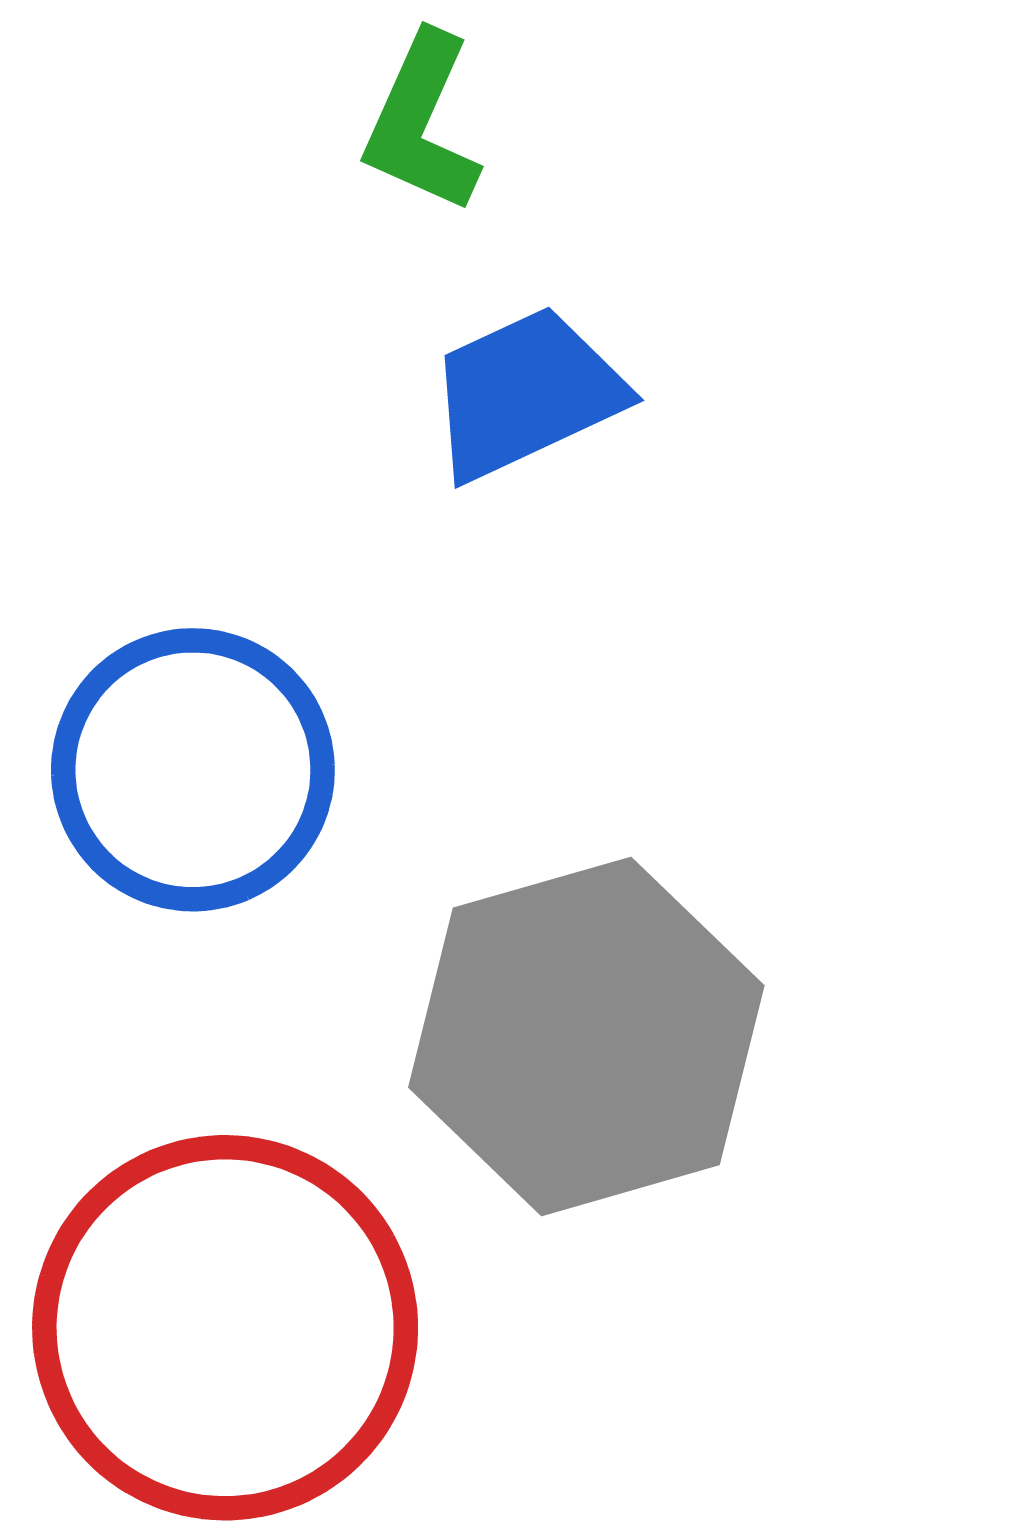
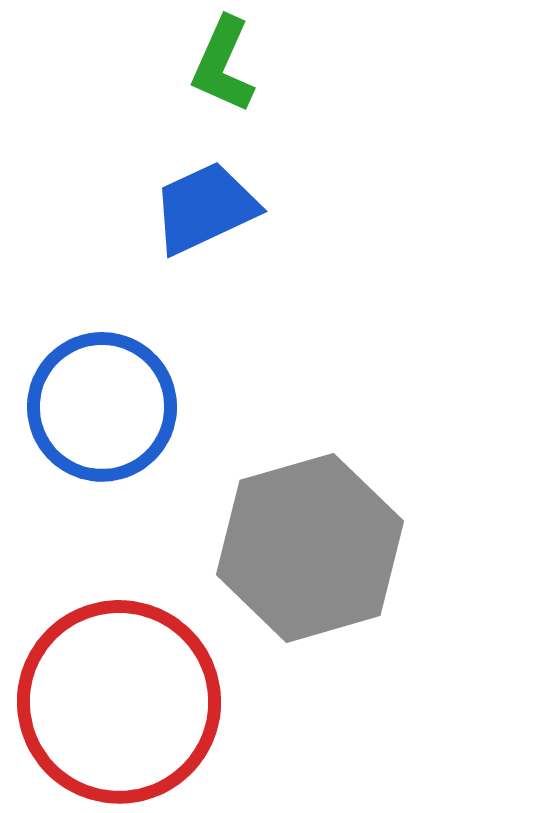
blue trapezoid: (526, 393) -> (205, 208), moved

